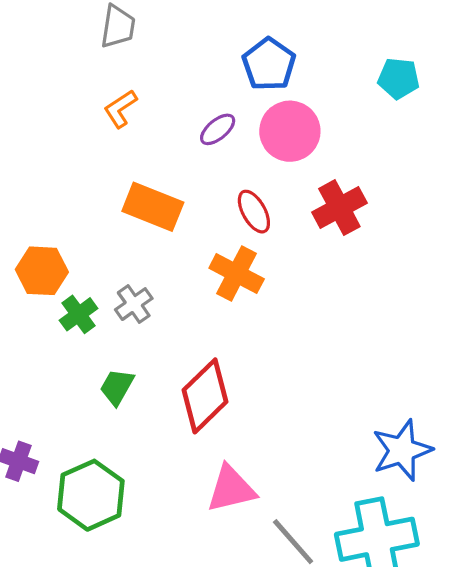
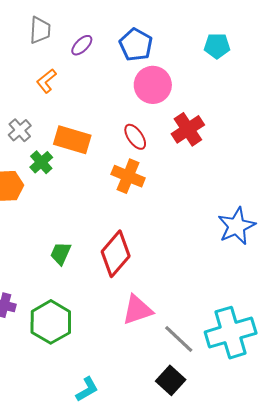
purple ellipse: (218, 129) -> (82, 45), moved
gray cross: (134, 304) -> (20, 130), moved
green cross: (79, 314) -> (41, 162), moved
blue star: (402, 450) -> (237, 226), moved

